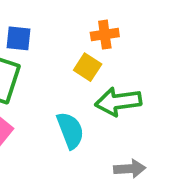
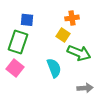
green arrow: (118, 102) -> (79, 53), turned -150

